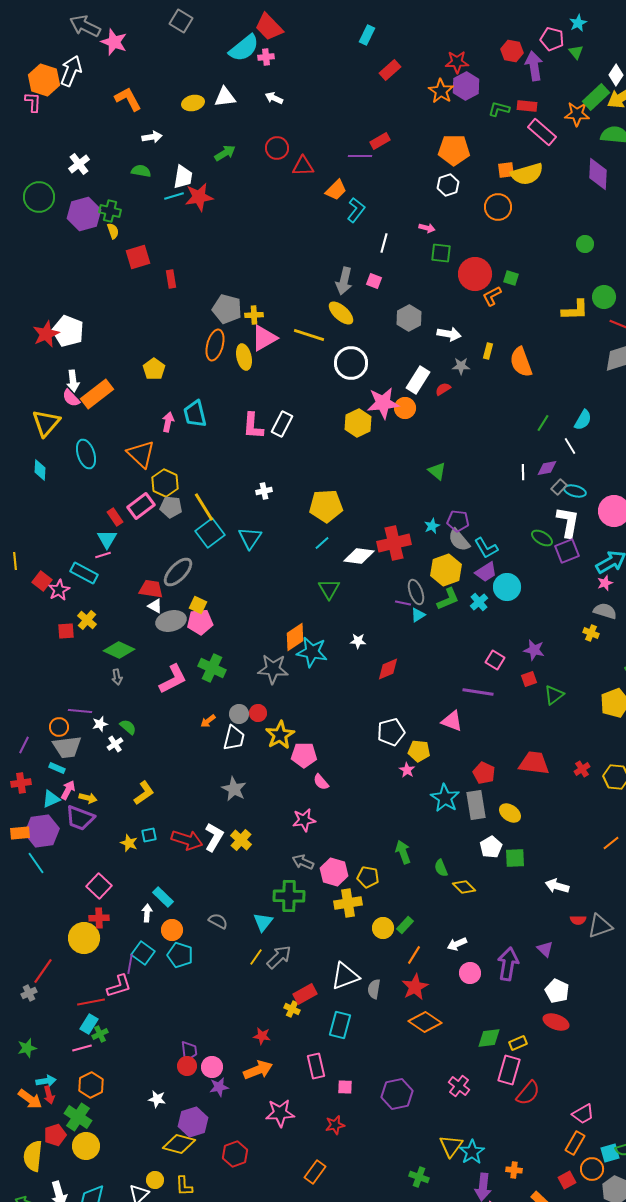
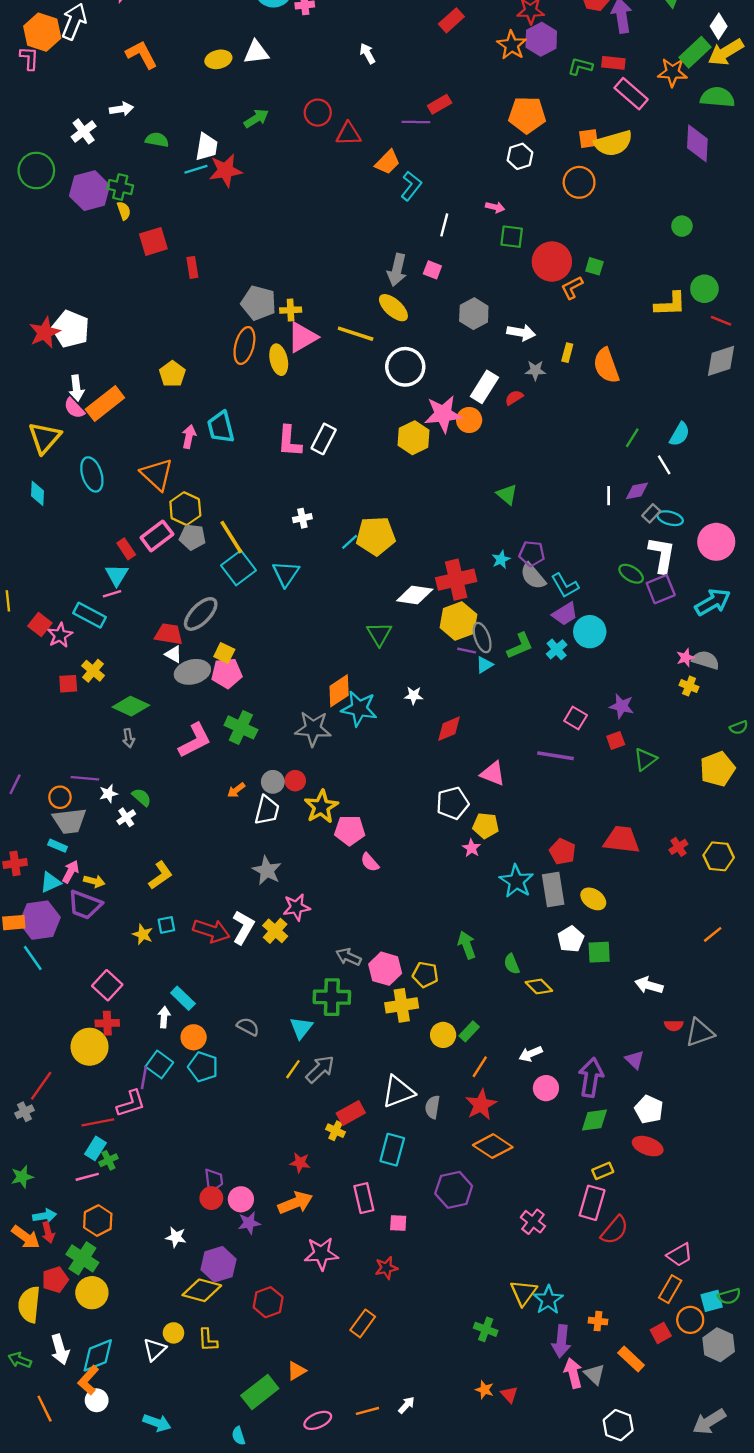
white arrow: (274, 98) -> (367, 53), moved, turned 36
white arrow: (152, 137) -> (121, 109), moved
cyan line: (322, 543) -> (350, 542), moved
yellow hexagon: (446, 570) -> (458, 621), moved
pink star: (605, 583) -> (686, 658), moved
pink triangle: (452, 721) -> (493, 774), moved
purple line: (24, 745) -> (15, 784), moved
pink star: (304, 820) -> (296, 907), moved
green diamond: (489, 1038) -> (594, 1120), moved
purple hexagon: (397, 1094) -> (454, 1190), moved

